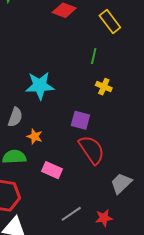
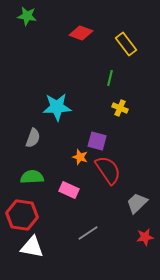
orange star: (35, 136) -> (80, 157), moved
red star: (104, 218) -> (145, 237), moved

